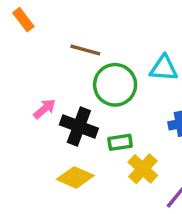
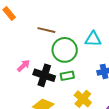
green rectangle: (120, 142) -> (67, 76), moved

